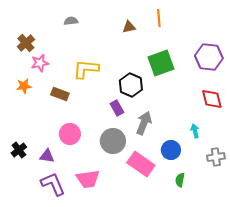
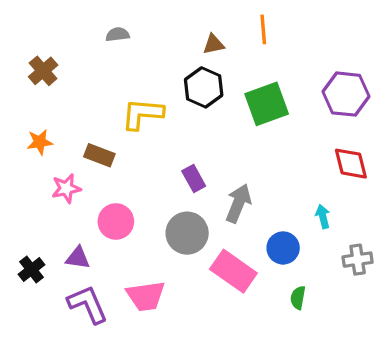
pink star: (40, 63) -> (66, 188), moved
black hexagon: (131, 85) -> (204, 87), moved
black cross: (19, 150) -> (31, 269), moved

